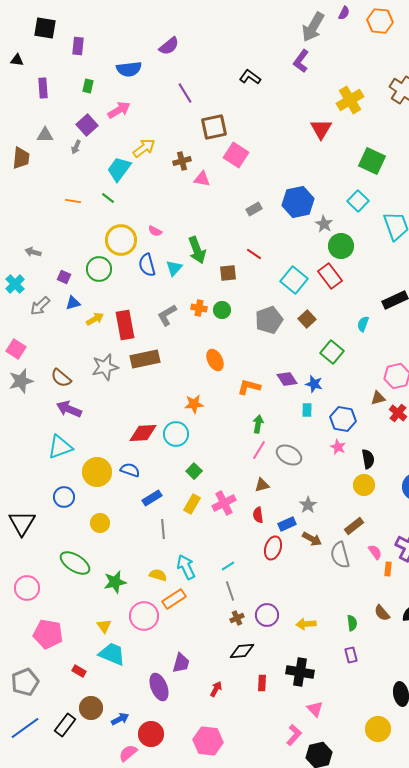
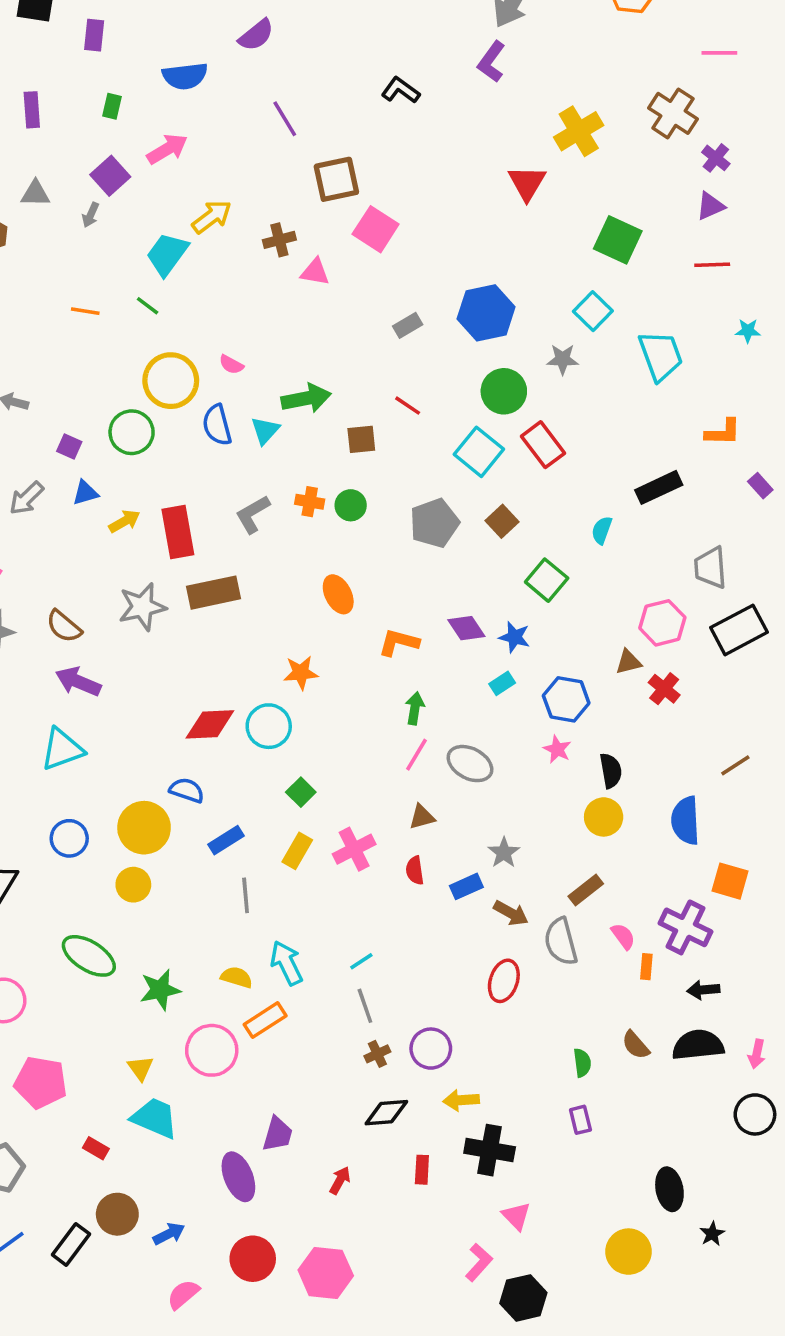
gray star: (324, 224) -> (563, 359), moved, turned -30
green circle: (341, 246) -> (504, 391), moved
green arrow: (197, 250) -> (306, 398), turned -80
cyan rectangle: (307, 410) -> (502, 683), turned 56
yellow circle: (97, 472) -> (144, 828), moved
red ellipse: (273, 548) -> (504, 981), moved
yellow arrow: (306, 624) -> (461, 1100), moved
red circle: (151, 734) -> (253, 1259), moved

